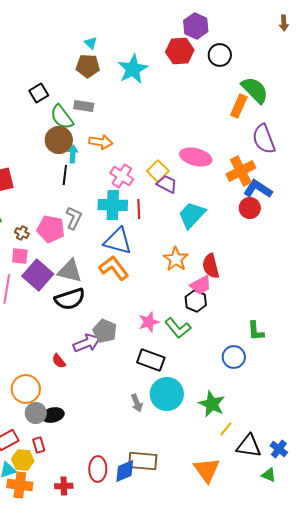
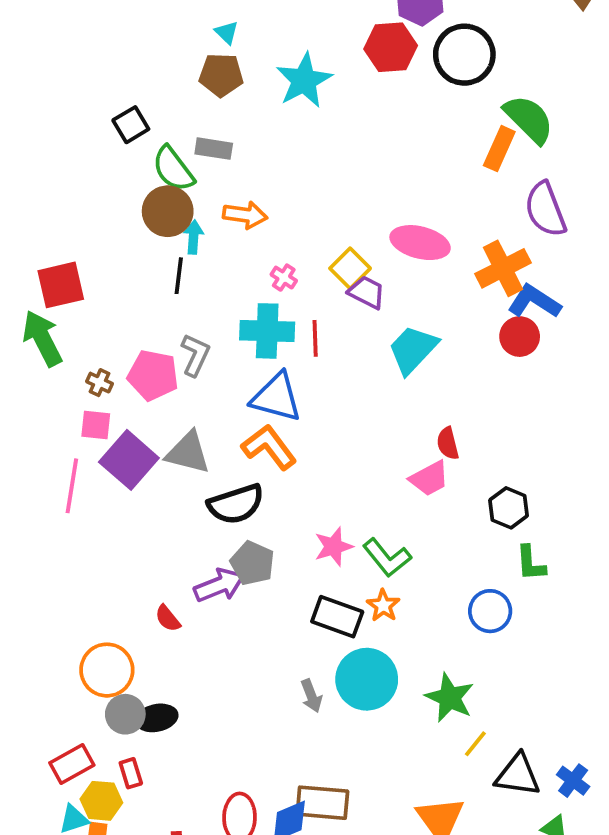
black circle: (220, 55) -> (464, 55), size x1.4
pink cross: (122, 176) -> (284, 278), size x0.6
orange star: (176, 259) -> (383, 606), moved, size x0.7
red semicircle: (211, 266) -> (448, 443), size x0.7
black semicircle: (70, 299) -> (236, 504), moved
black hexagon: (196, 301) -> (509, 508), moved

